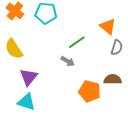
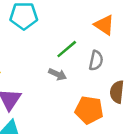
gray semicircle: (117, 47) -> (96, 60), moved
brown semicircle: (113, 79) -> (117, 92), turned -78

